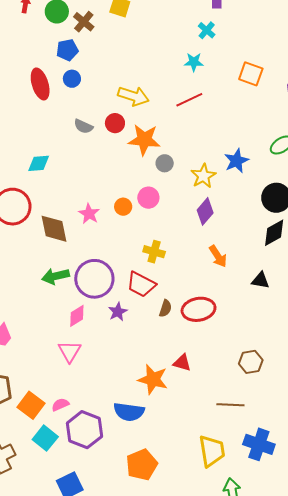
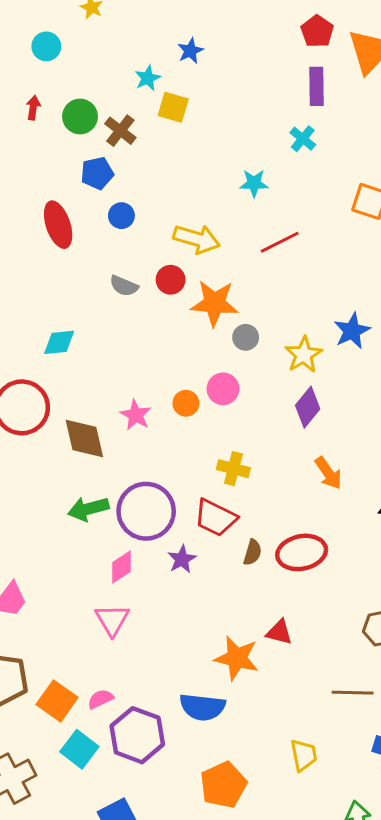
cyan star: (194, 62) -> (254, 183), moved
blue circle: (72, 79) -> (121, 216), moved
yellow trapezoid: (212, 451) -> (304, 755), moved, size x0.7

